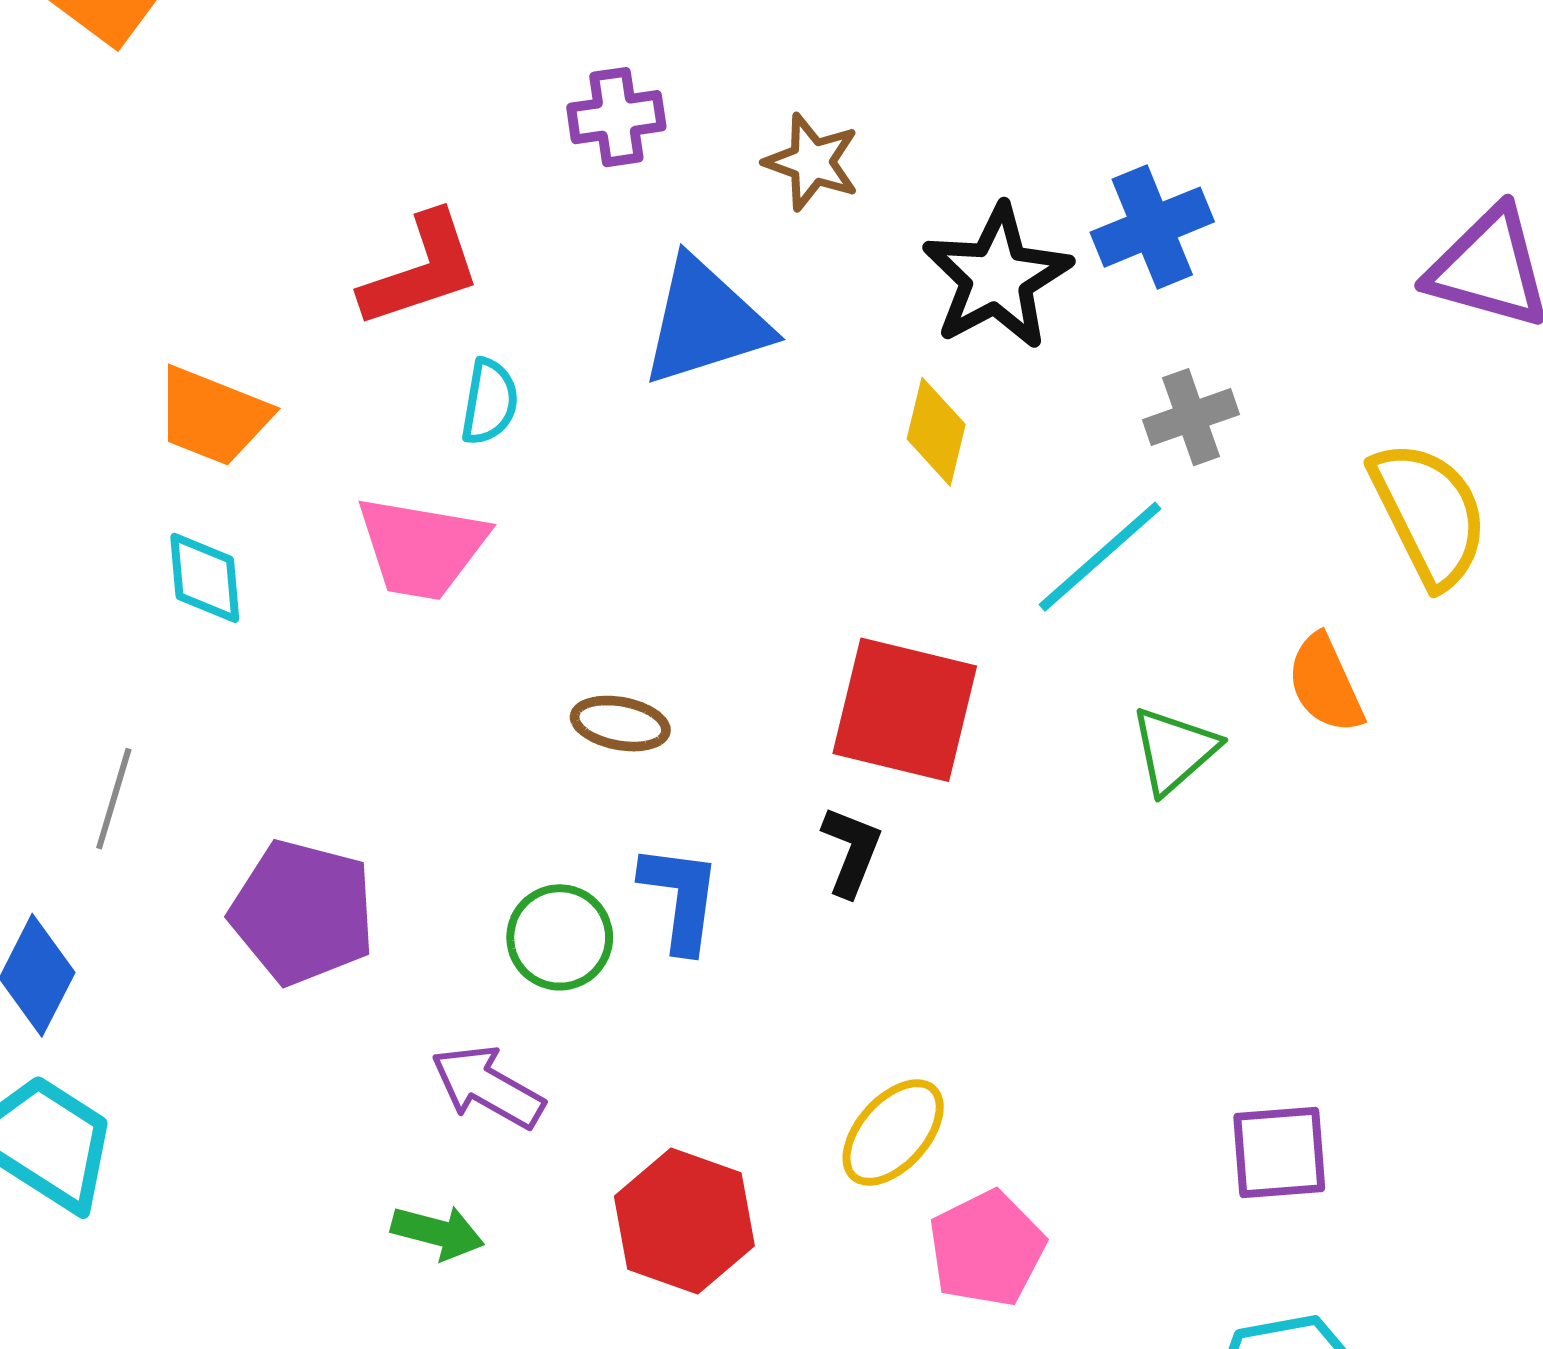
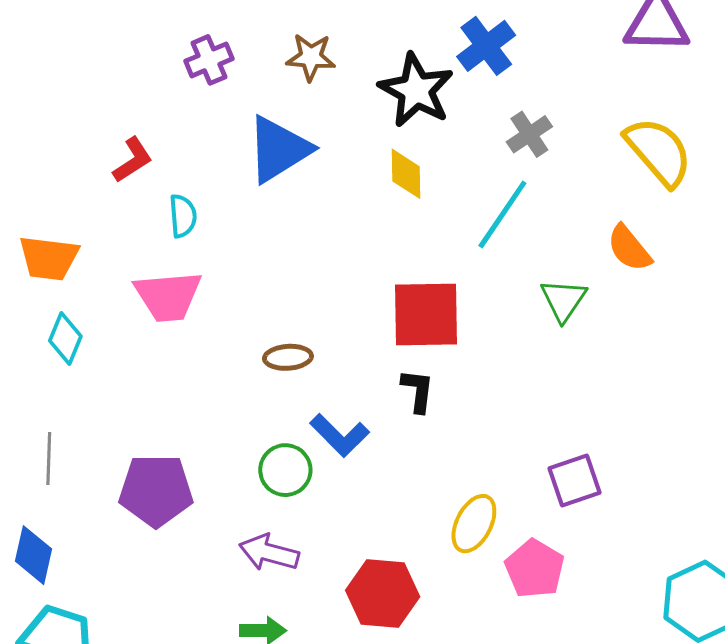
red L-shape: (421, 270) -> (133, 160), size x0.7
cyan diamond: (205, 578) -> (65, 339), turned 42
blue L-shape: (680, 898) -> (340, 435), turned 142
purple square: (1279, 1153) -> (574, 480), moved

